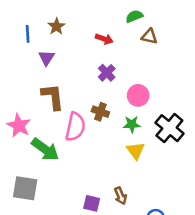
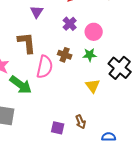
purple triangle: (46, 58) -> (37, 12), moved
pink circle: (138, 95) -> (94, 32), moved
green star: (132, 124) -> (90, 55), moved

